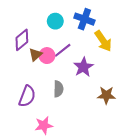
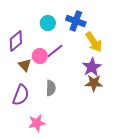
brown triangle: (35, 55) -> (25, 65), moved, turned -32
purple star: (83, 67) -> (92, 67), moved
brown star: (106, 95) -> (94, 83), moved

